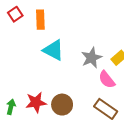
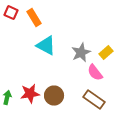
red square: (15, 14) -> (11, 13), turned -32
orange rectangle: (40, 20) -> (34, 18), turned -30

